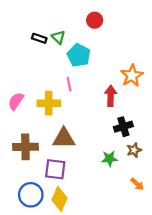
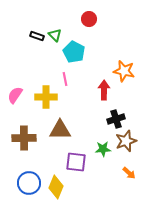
orange star: (132, 76) -> (124, 71), turned -30
brown star: (134, 150) -> (126, 141), size x1.5
purple square: (55, 169) -> (76, 162), moved

